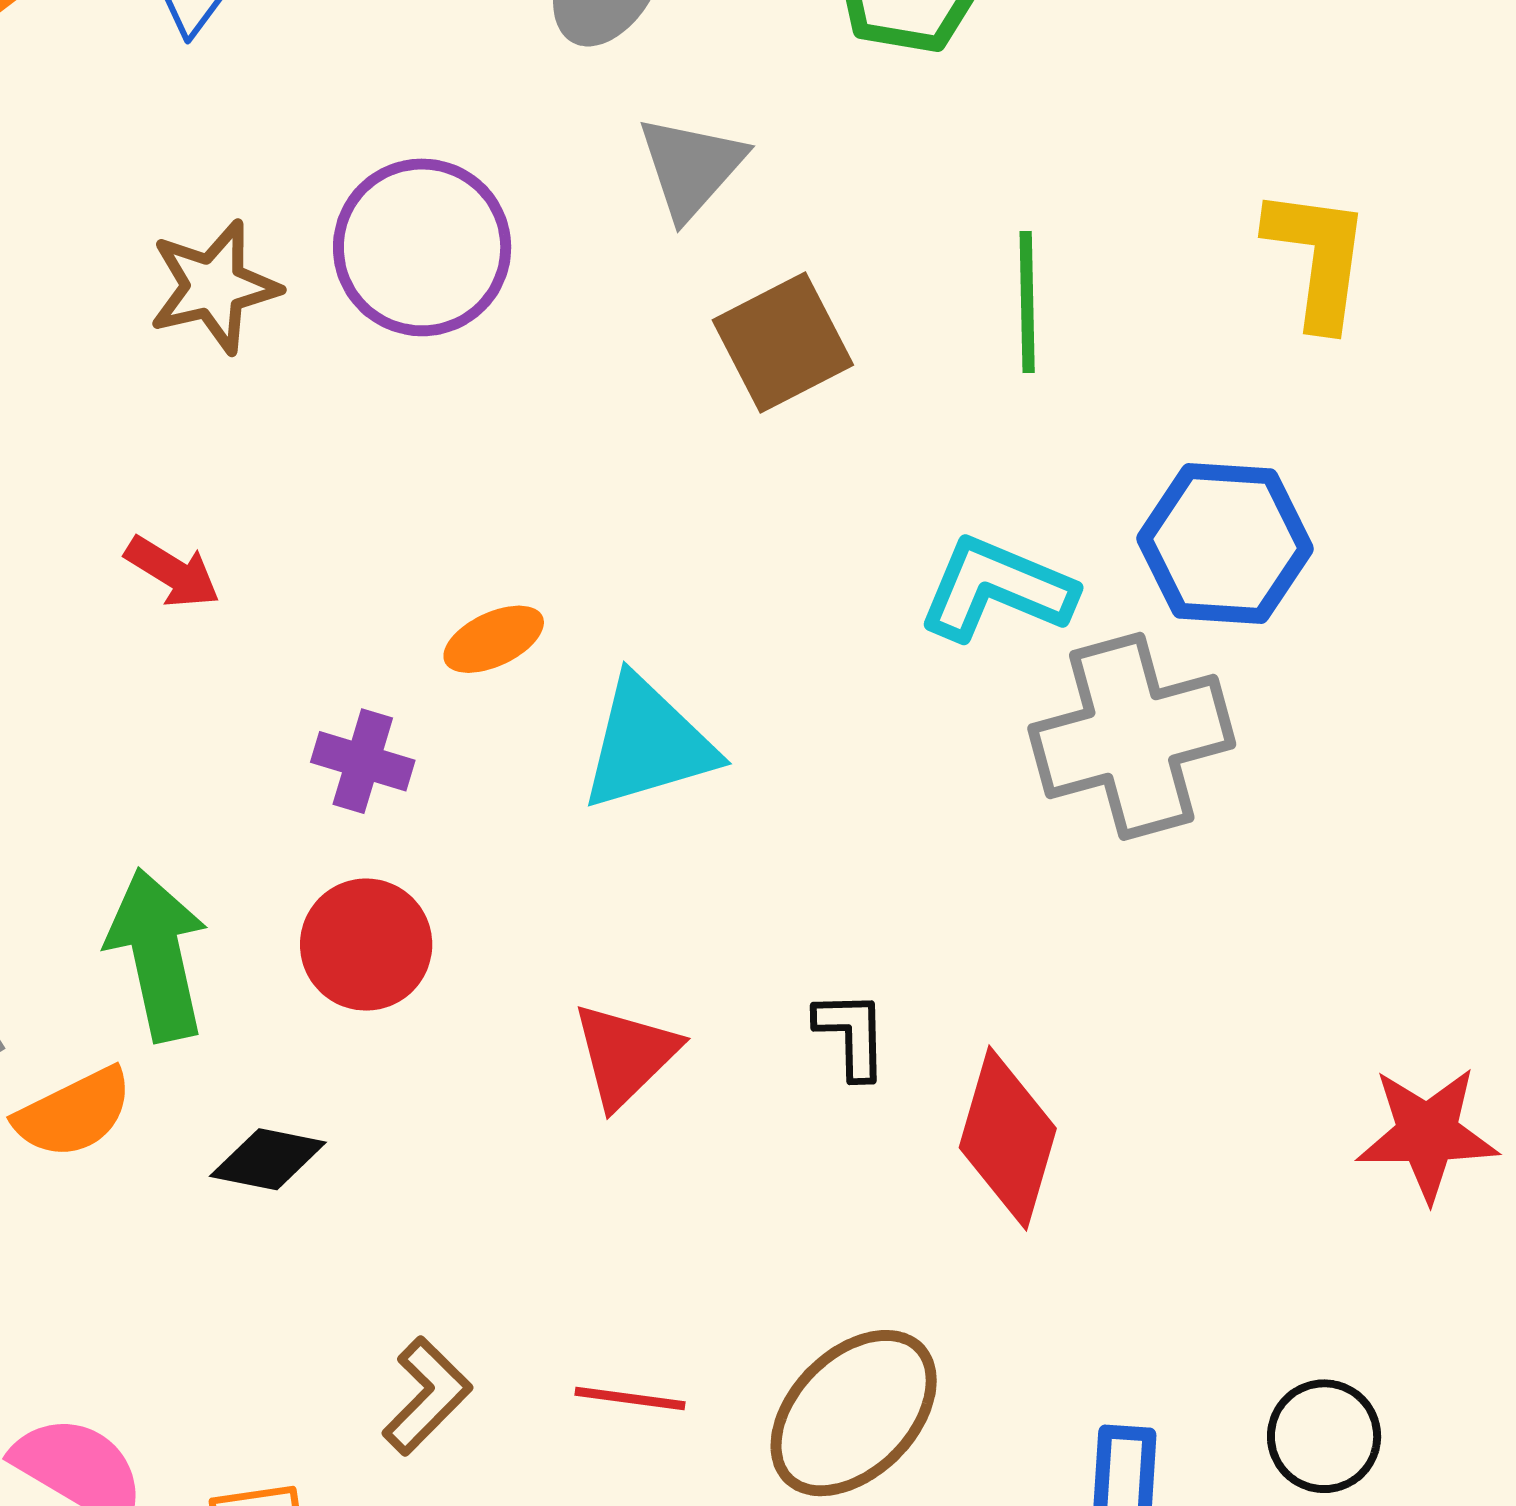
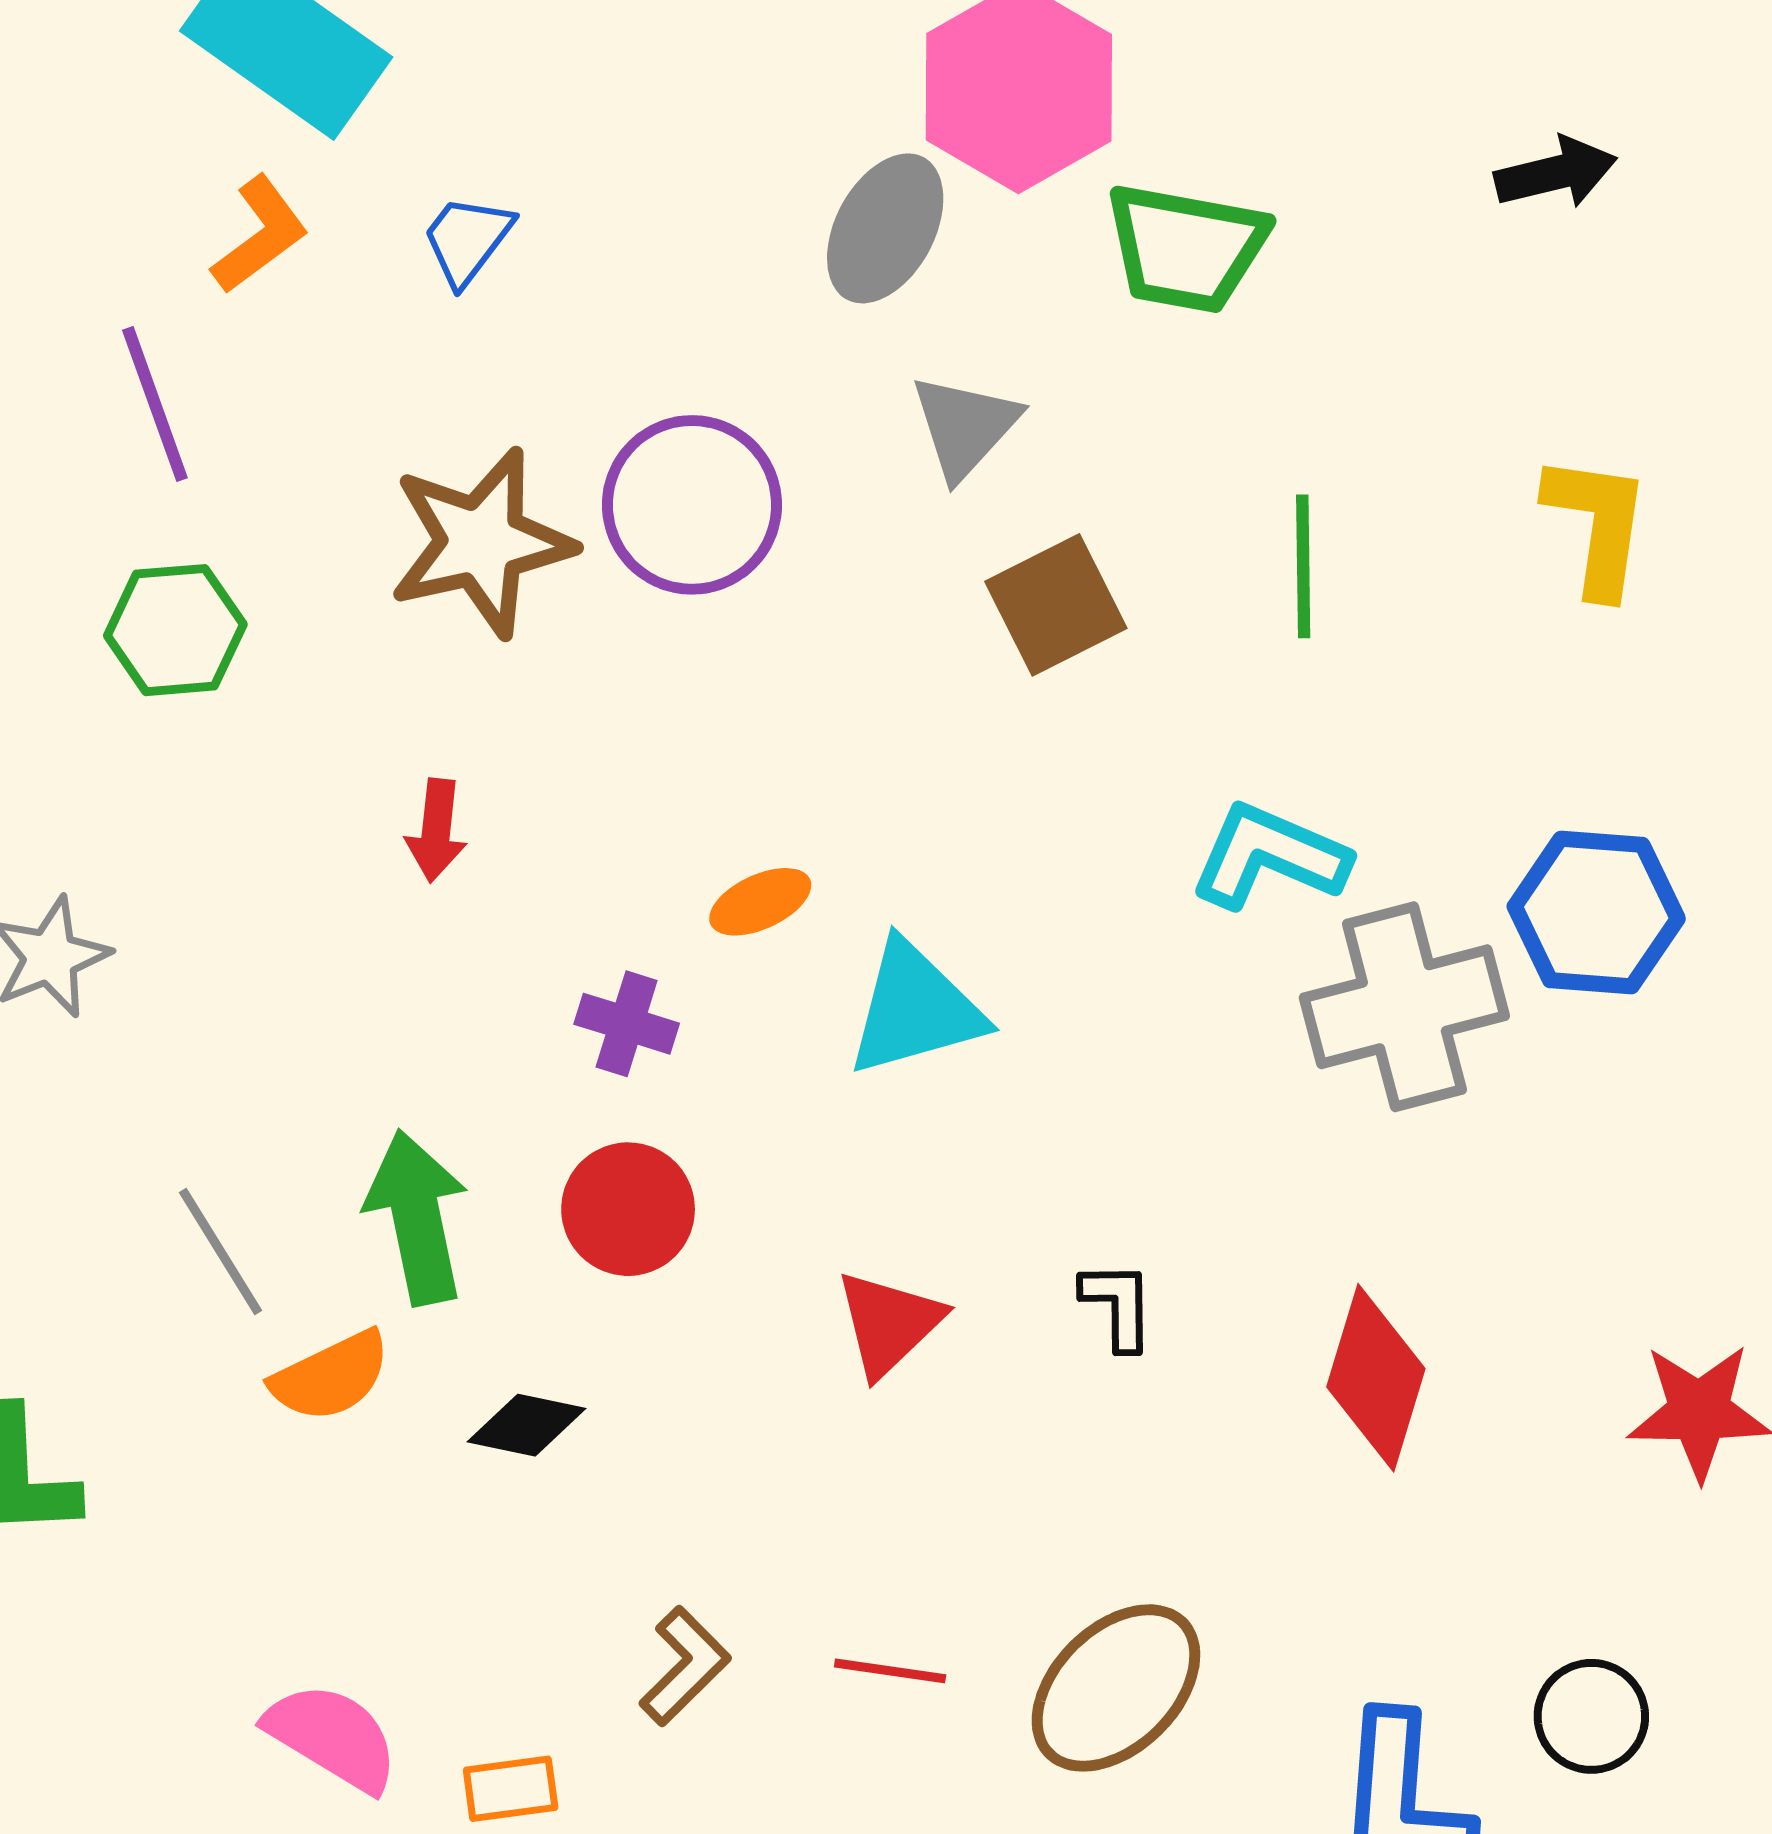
brown star: (214, 287) -> (481, 542), size x1.4
blue hexagon: (1225, 544) -> (1596, 913), moved
red arrow: (172, 572) -> (436, 830), turned 64
red diamond: (1008, 1138) -> (1376, 1378), moved

